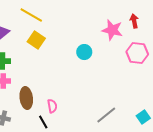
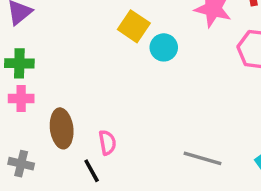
yellow square: (36, 40) -> (134, 26), moved
gray line: (106, 115) -> (202, 158), turned 55

